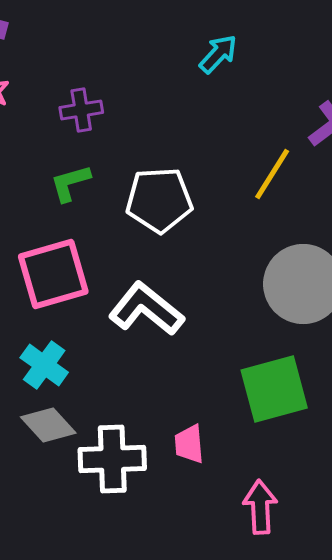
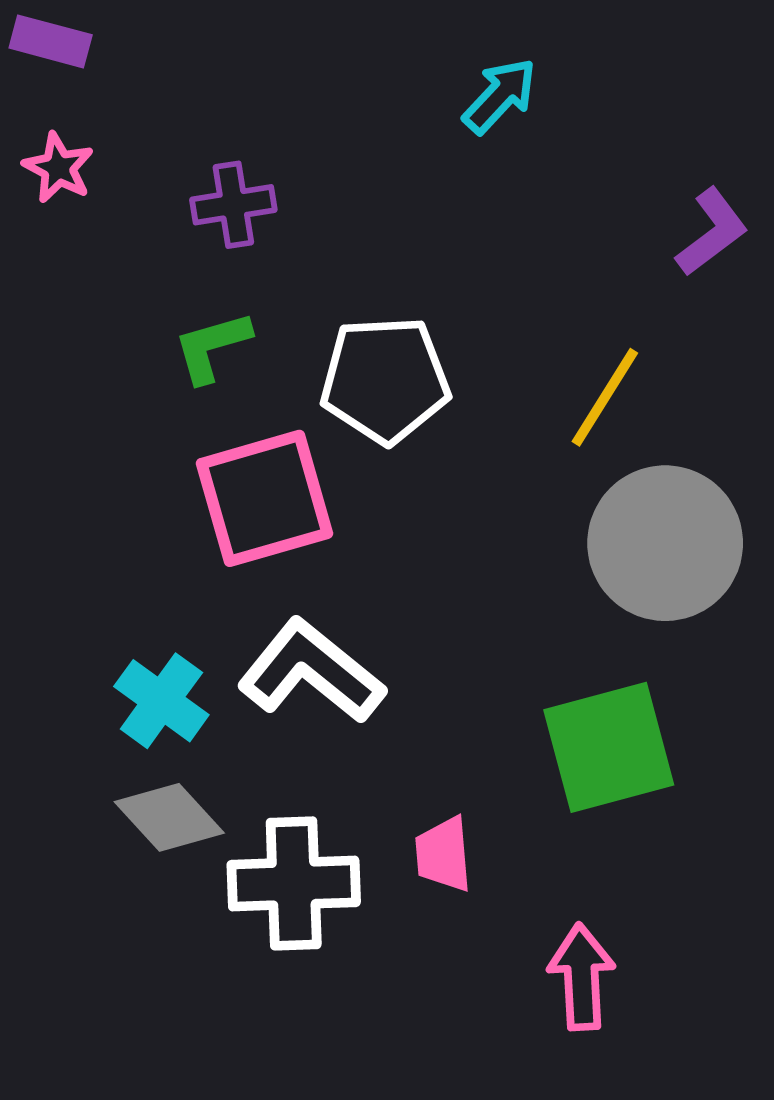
yellow line: (272, 174) -> (605, 397), moved
pink square: (53, 274) -> (264, 498), moved
white L-shape: (146, 309) -> (311, 672), moved

